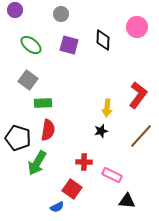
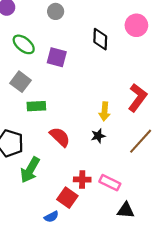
purple square: (69, 45) -> (57, 57), moved
red semicircle: (48, 130) -> (60, 137), moved, turned -55
red cross: (84, 162) -> (82, 179), moved

